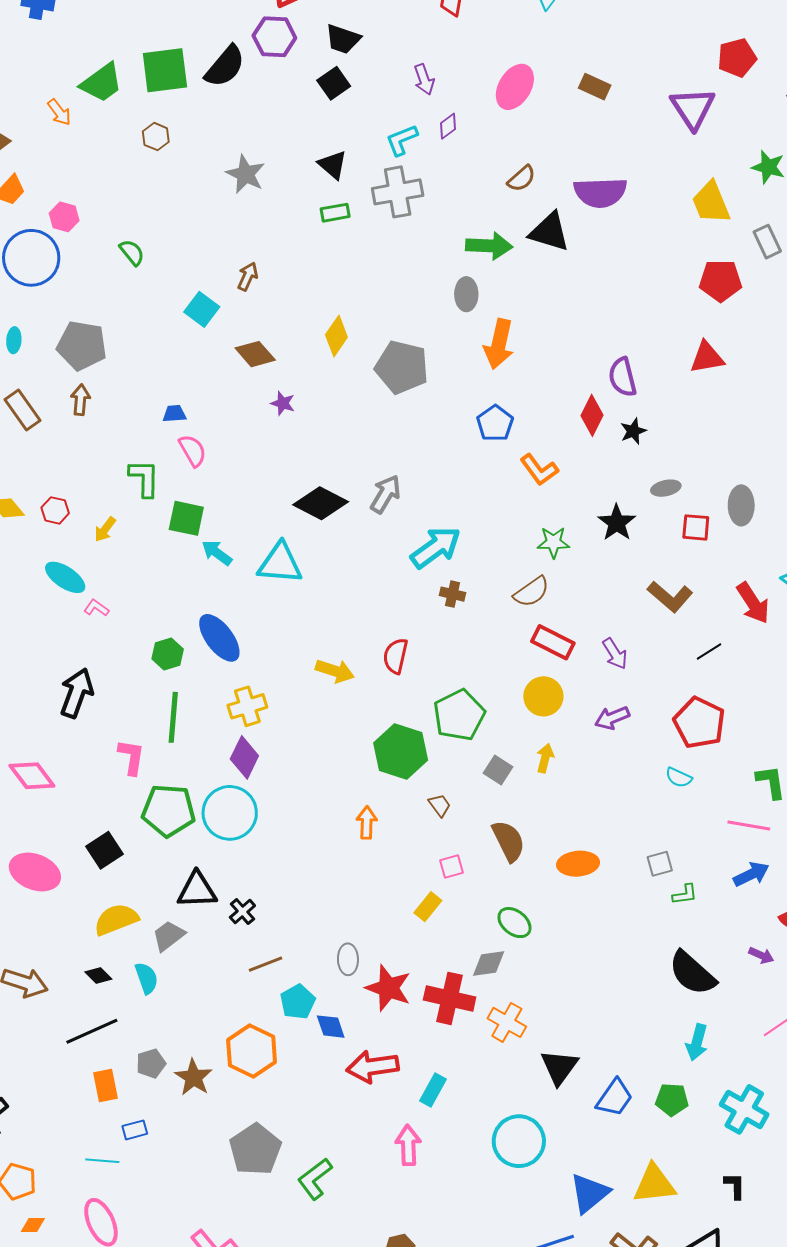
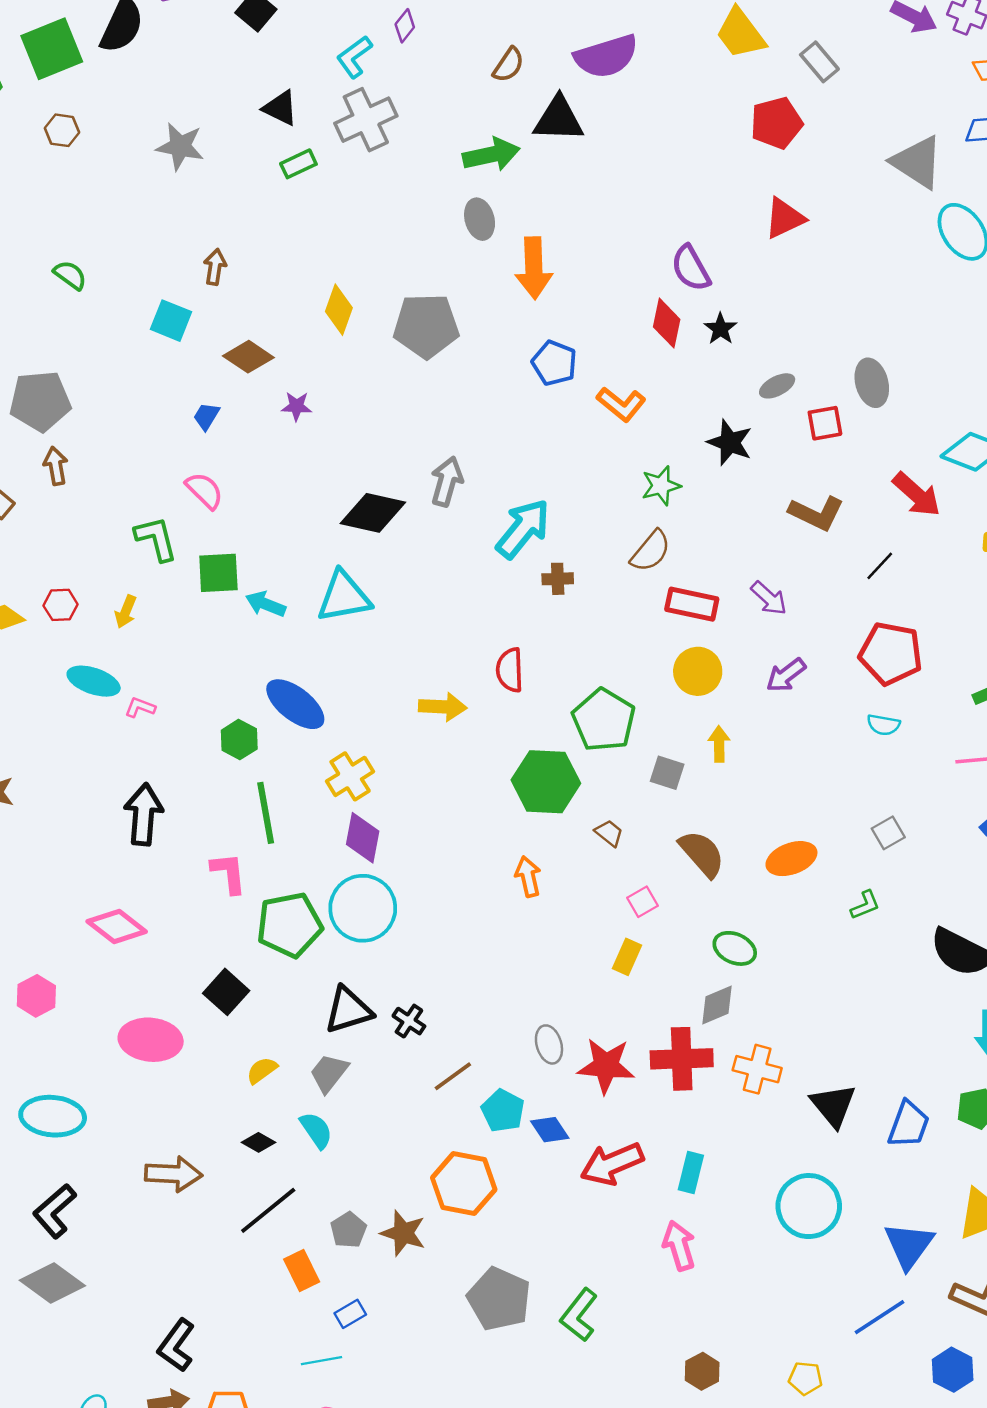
blue trapezoid: (174, 414) -> (206, 416), moved, turned -40
green L-shape: (685, 894) -> (865, 905), moved
yellow semicircle: (116, 919) -> (262, 1070), size x0.6

